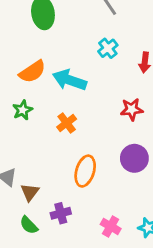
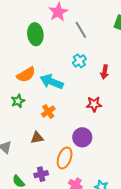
purple circle: (134, 158) -> (82, 137), moved
orange ellipse: (85, 171) -> (65, 158), moved
brown triangle: (30, 192) -> (37, 138), moved, turned 40

